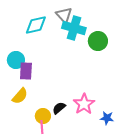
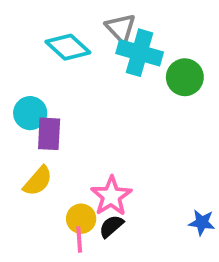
cyan diamond: (36, 25) -> (68, 47), turned 55
pink star: (84, 104) -> (111, 196), moved
black semicircle: (59, 108) -> (111, 226), moved

